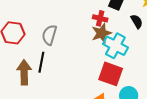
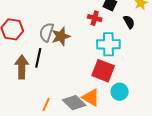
brown star: (102, 33) -> (61, 36), moved
cyan cross: (115, 46) -> (108, 44), turned -30

